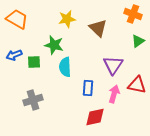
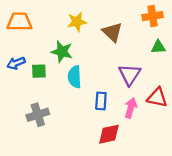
orange cross: (133, 14) -> (153, 16), turned -30
orange trapezoid: (17, 19) -> (19, 22), turned -30
green triangle: (138, 41) -> (158, 47), turned 32

